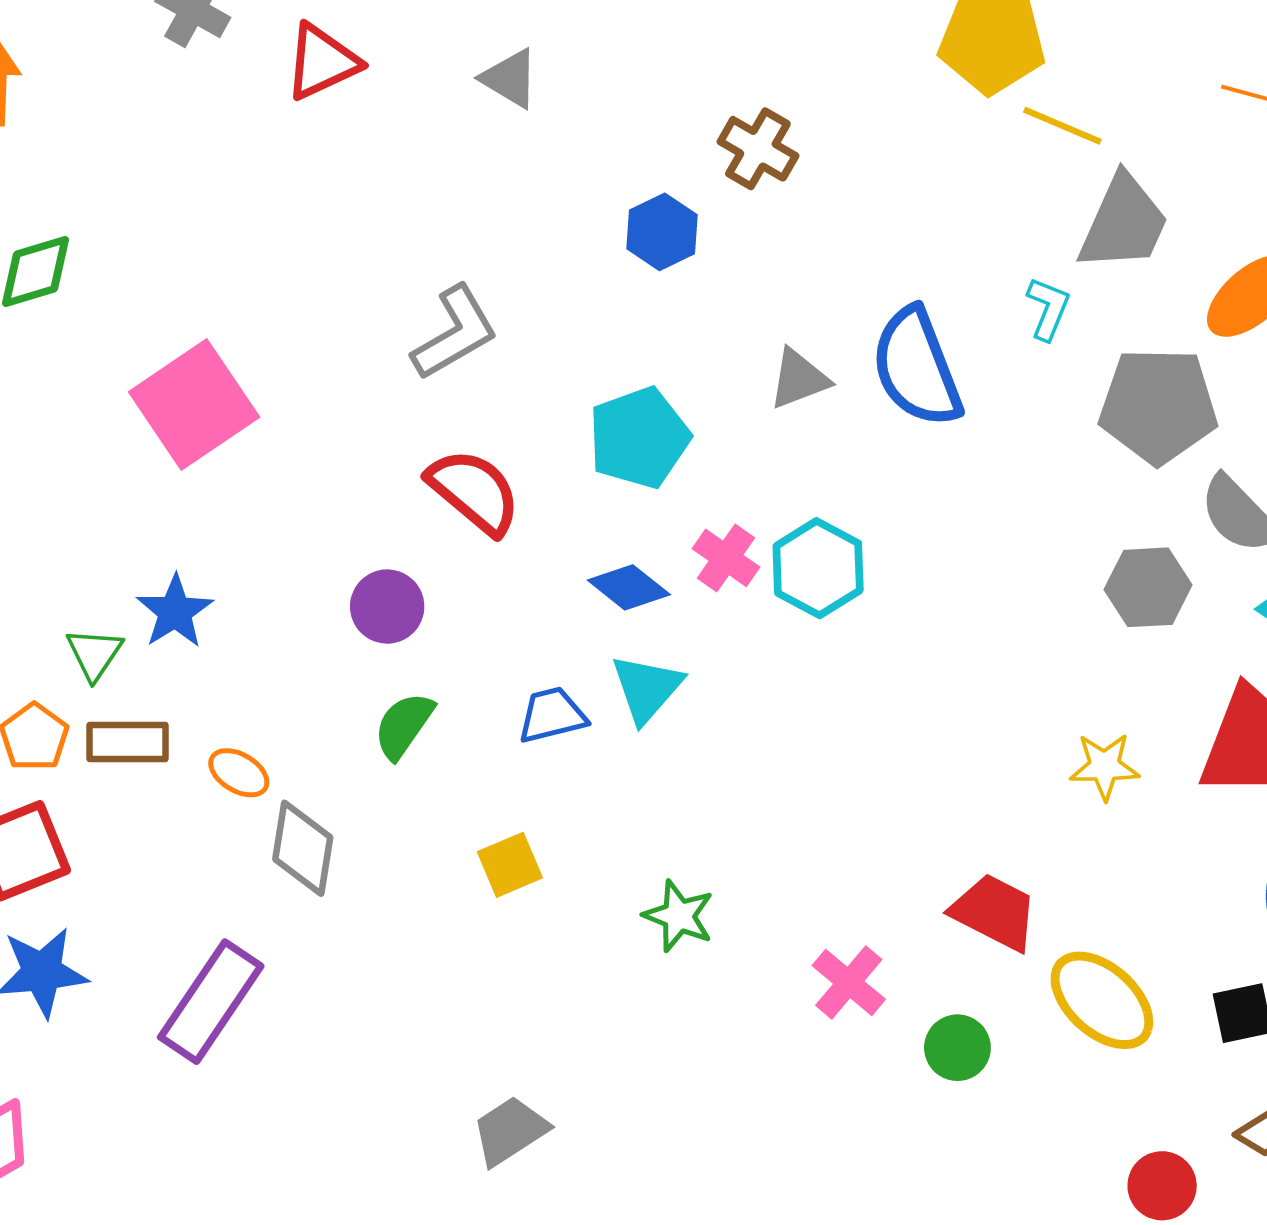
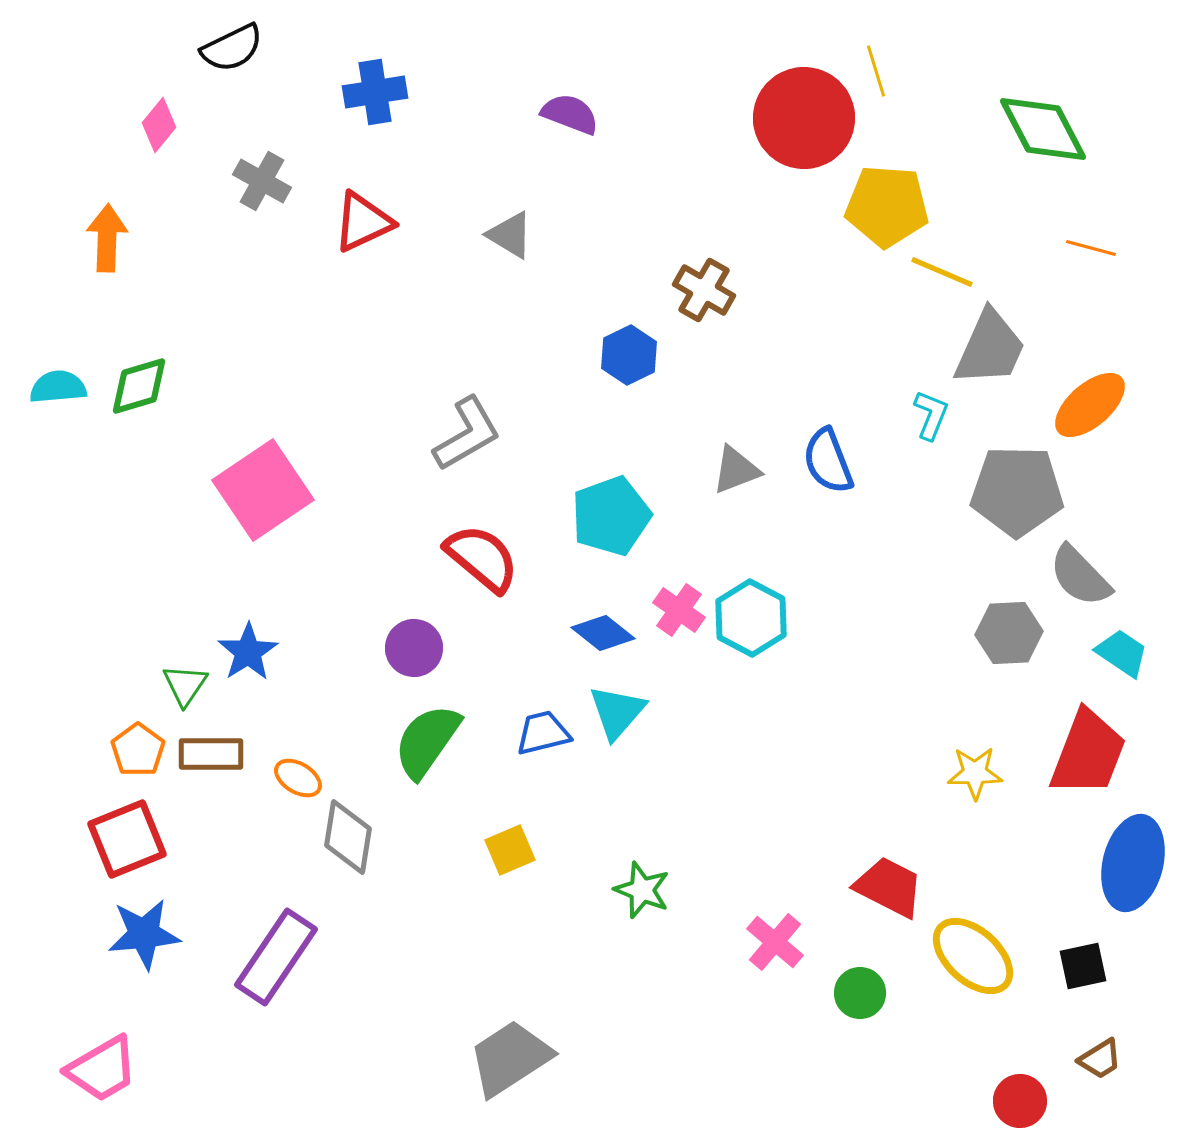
blue semicircle: (917, 367) -> (828, 461), size x0.7
green semicircle: (404, 725) -> (427, 741), size x1.4
gray trapezoid: (510, 1131) -> (510, 1058), size x1.4

